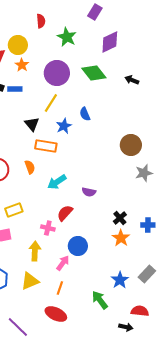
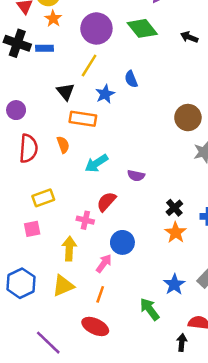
black arrow: (126, 327) -> (182, 343), turned -96

